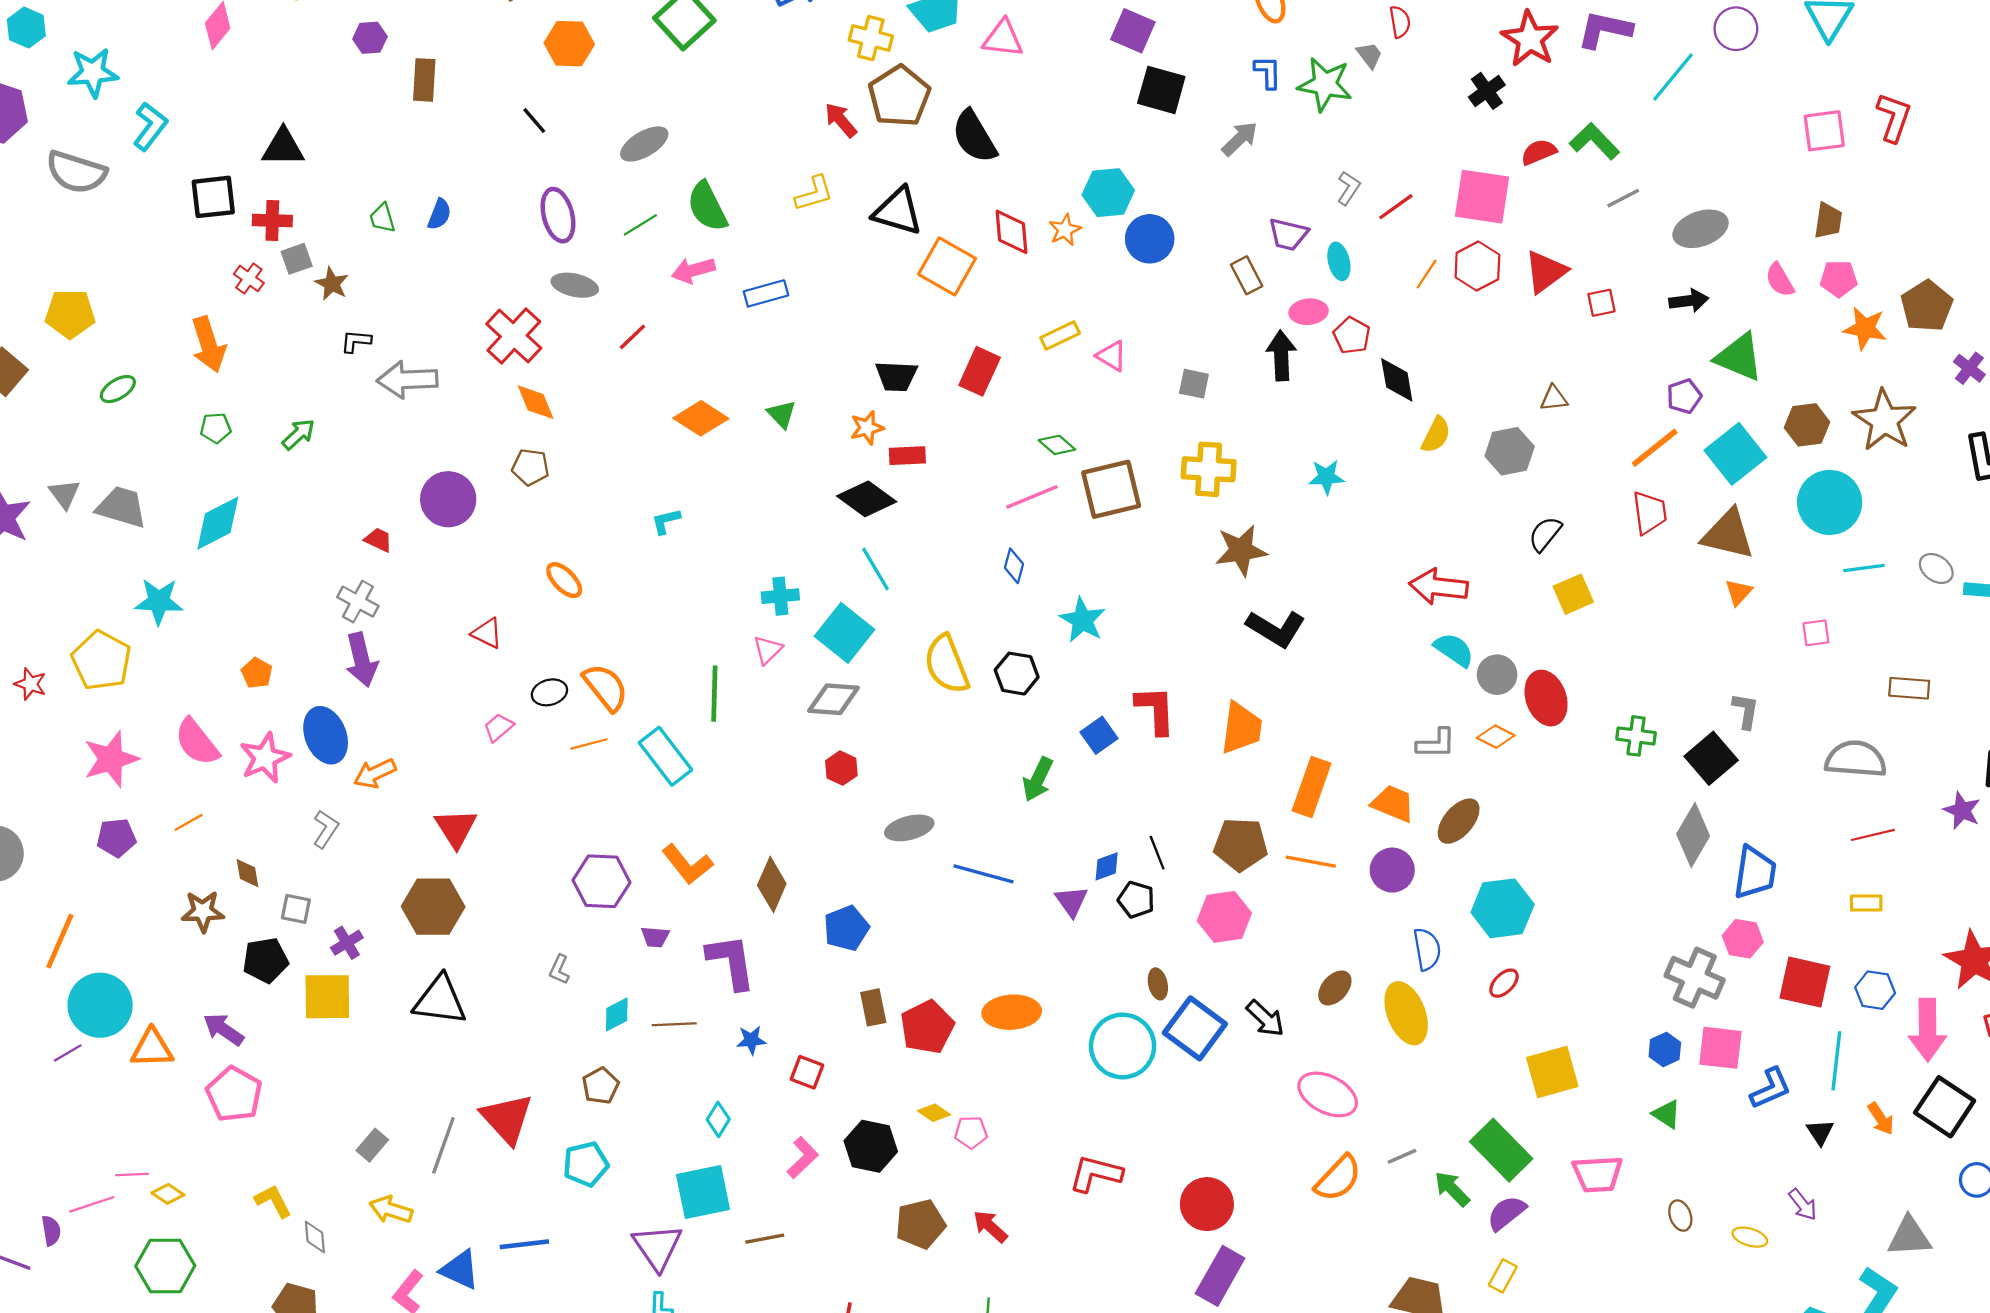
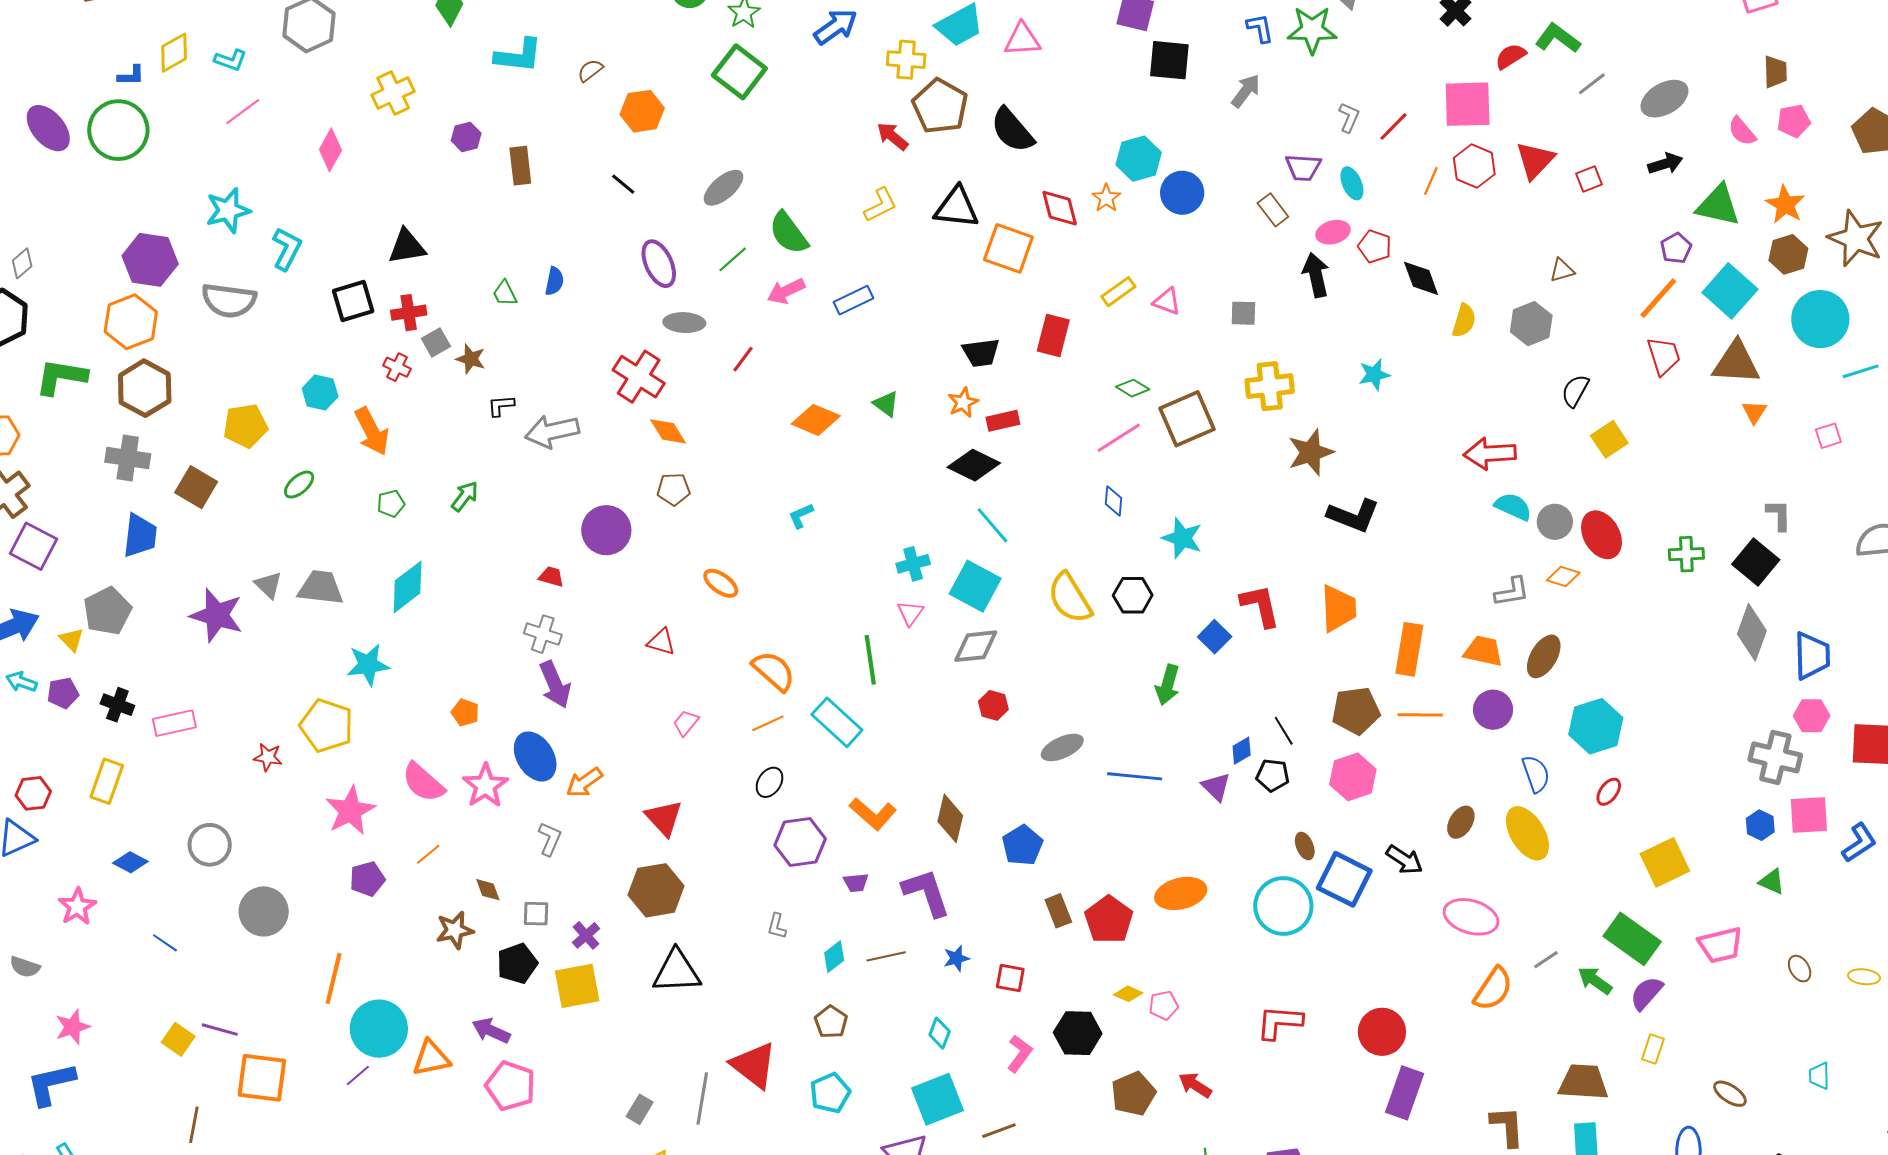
cyan hexagon: (26, 28) -> (320, 393), moved
orange star: (1865, 328) -> (1785, 204), moved, turned 30
black ellipse: (549, 692) -> (769, 782), moved, turned -32

